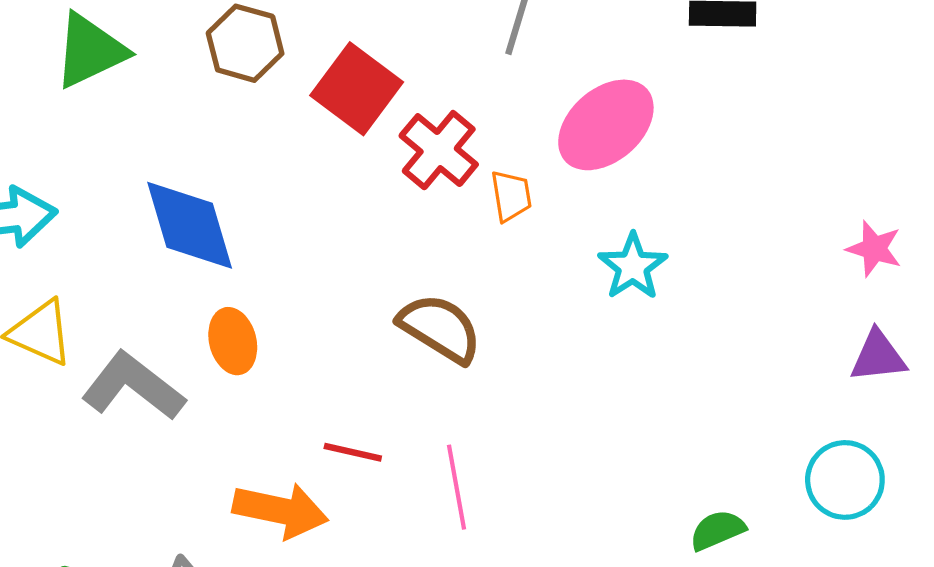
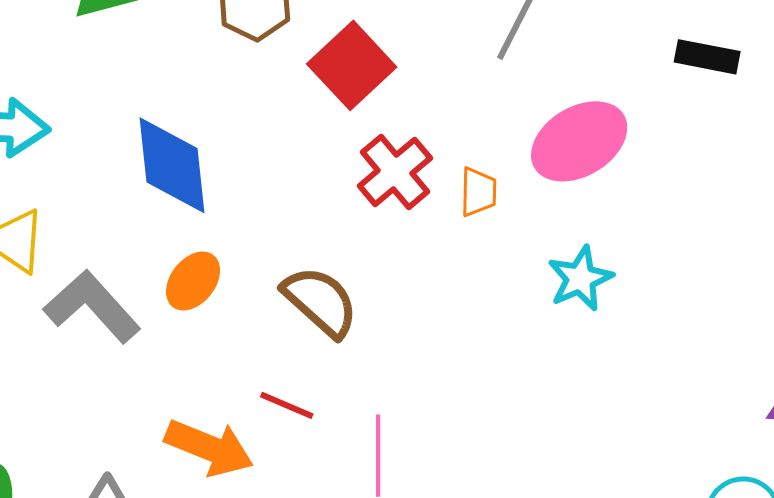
red cross: (439, 150) -> (395, 172), moved
brown semicircle: (440, 328) -> (320, 301), moved
orange ellipse: (233, 341) -> (193, 281), turned 42

